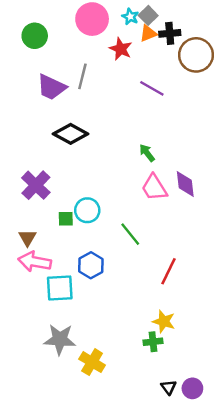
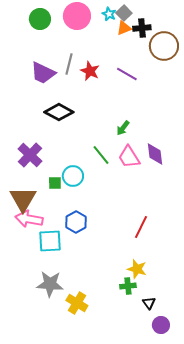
green circle: (35, 36) -> (40, 19), moved
red star: (121, 49) -> (90, 71), moved
green arrow: (147, 153) -> (123, 128), turned -105
green line: (130, 234) -> (101, 155), moved
brown triangle: (27, 238) -> (23, 199), size x1.8
black triangle: (169, 387) -> (149, 303), moved

